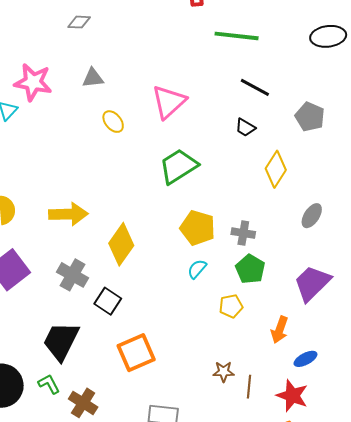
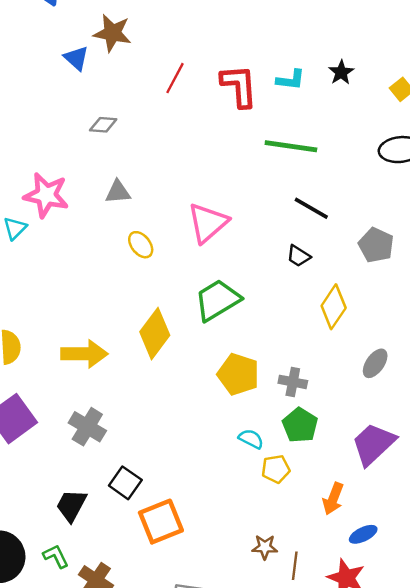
yellow diamond: (121, 244) -> (155, 334), moved
cyan semicircle: (197, 269) -> (251, 439), moved, turned 75
black square: (108, 301) -> (125, 483), moved
black trapezoid: (61, 341) -> (71, 505), size x0.7

